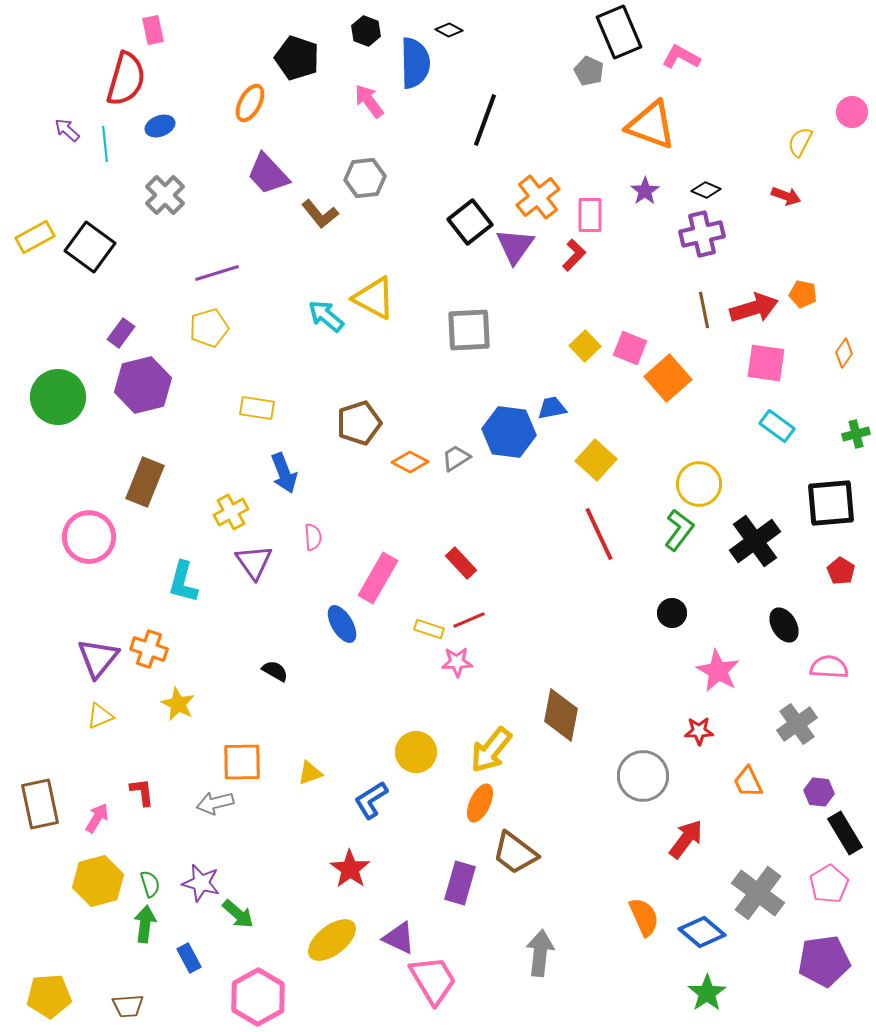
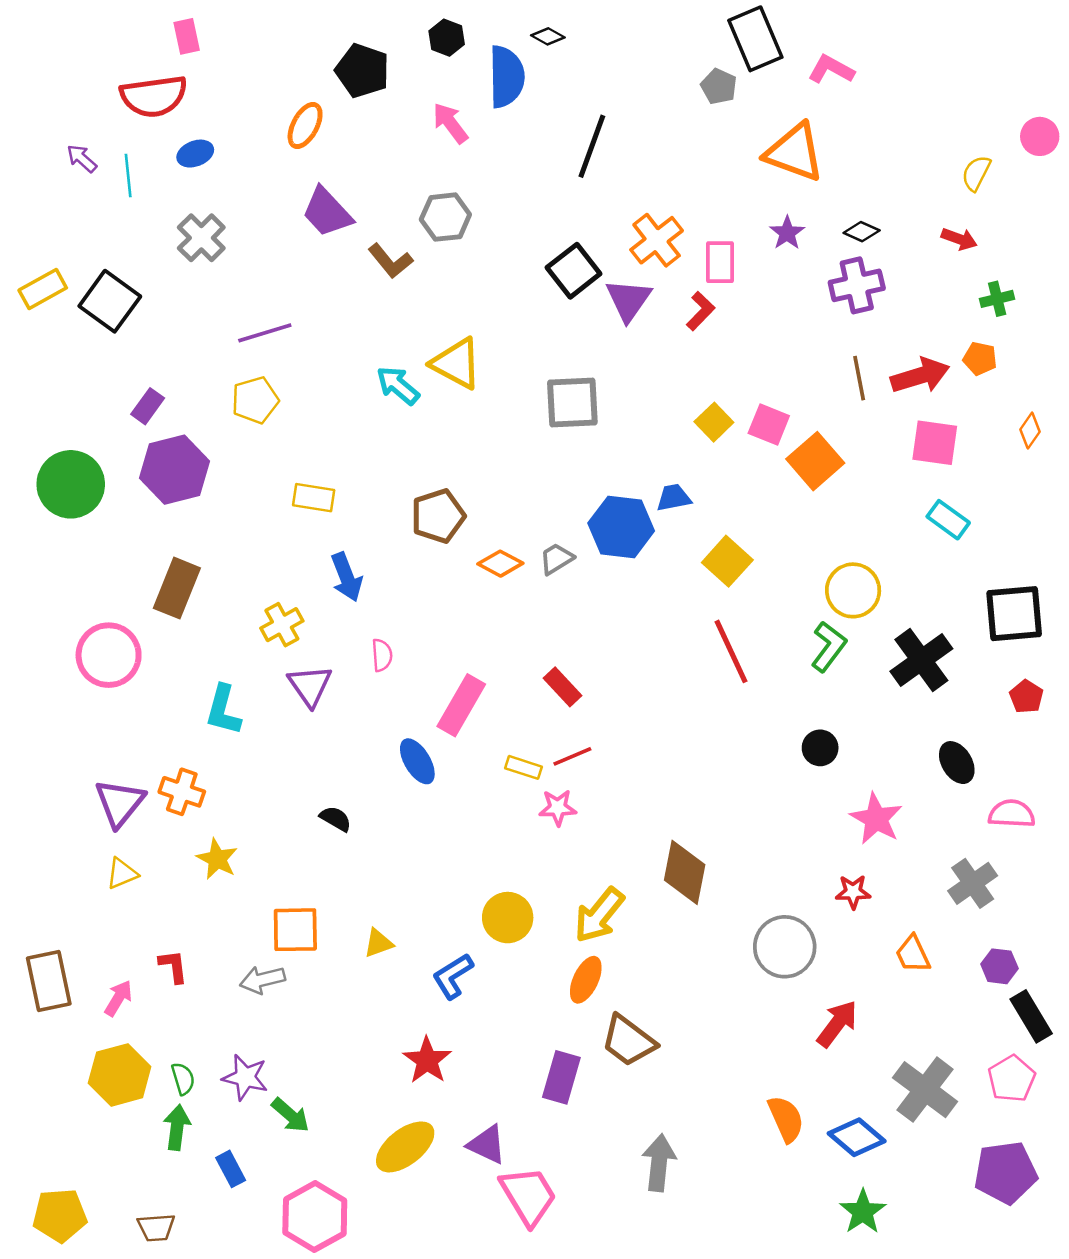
red semicircle: (126, 79) -> (154, 96), turned 66
green cross: (856, 434) -> (997, 299), moved

